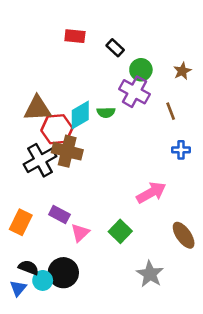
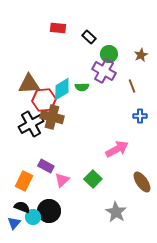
orange rectangle: (21, 222) -> (24, 181), moved

